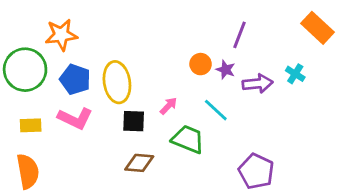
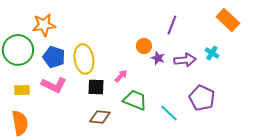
purple star: (226, 70) -> (158, 58), moved
cyan line: (216, 110) -> (169, 113), moved
purple pentagon: (256, 171) -> (202, 98), moved

